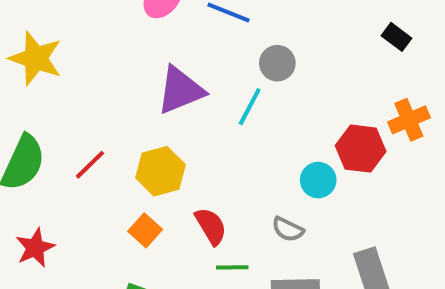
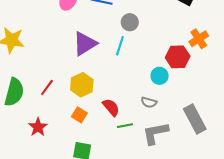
red star: (35, 248) -> (38, 127), moved

